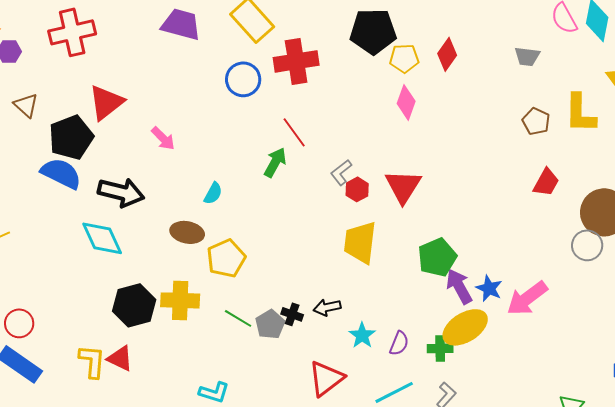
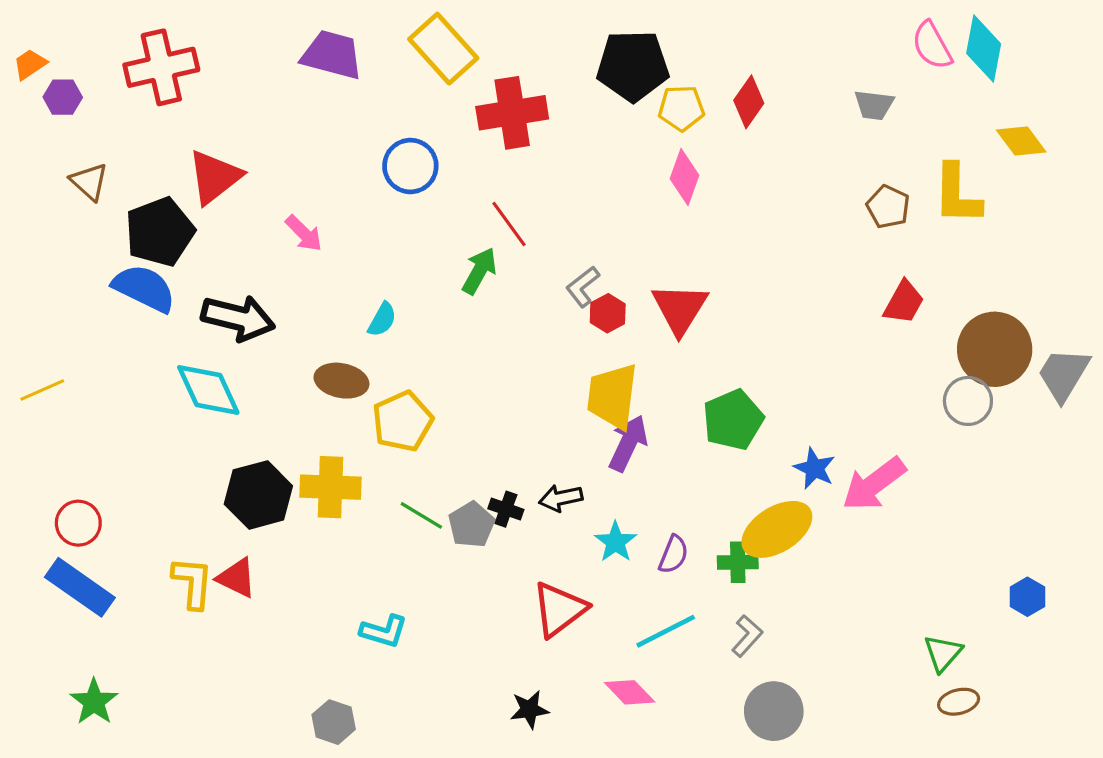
blue circle: (243, 79) -> (410, 166), moved
purple arrow: (459, 286) -> (628, 443), moved, turned 54

